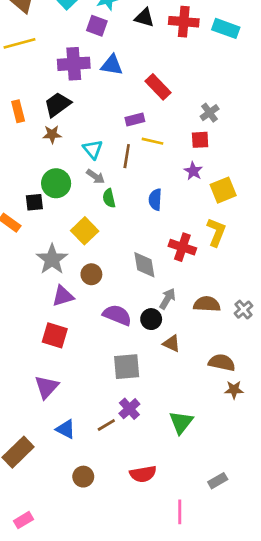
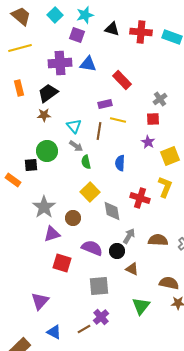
orange rectangle: (18, 111) -> (19, 88), moved
yellow square: (85, 231) -> (90, 192), moved
red square: (55, 335) -> (62, 263), moved
green triangle: (181, 422) -> (141, 306), moved

